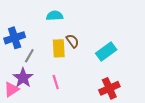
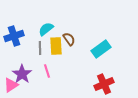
cyan semicircle: (55, 16) -> (46, 29), moved, turned -35
gray line: (29, 56) -> (40, 48), moved, turned -32
pink line: (56, 82) -> (47, 71), moved

